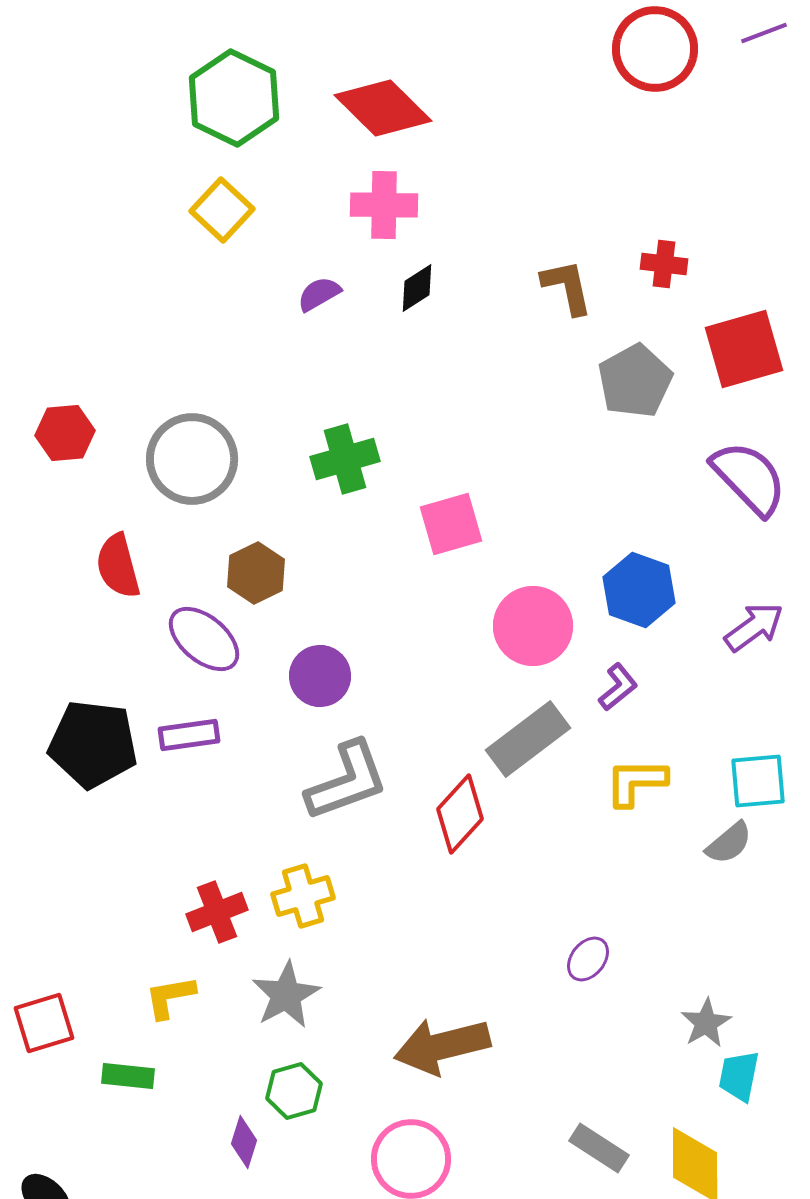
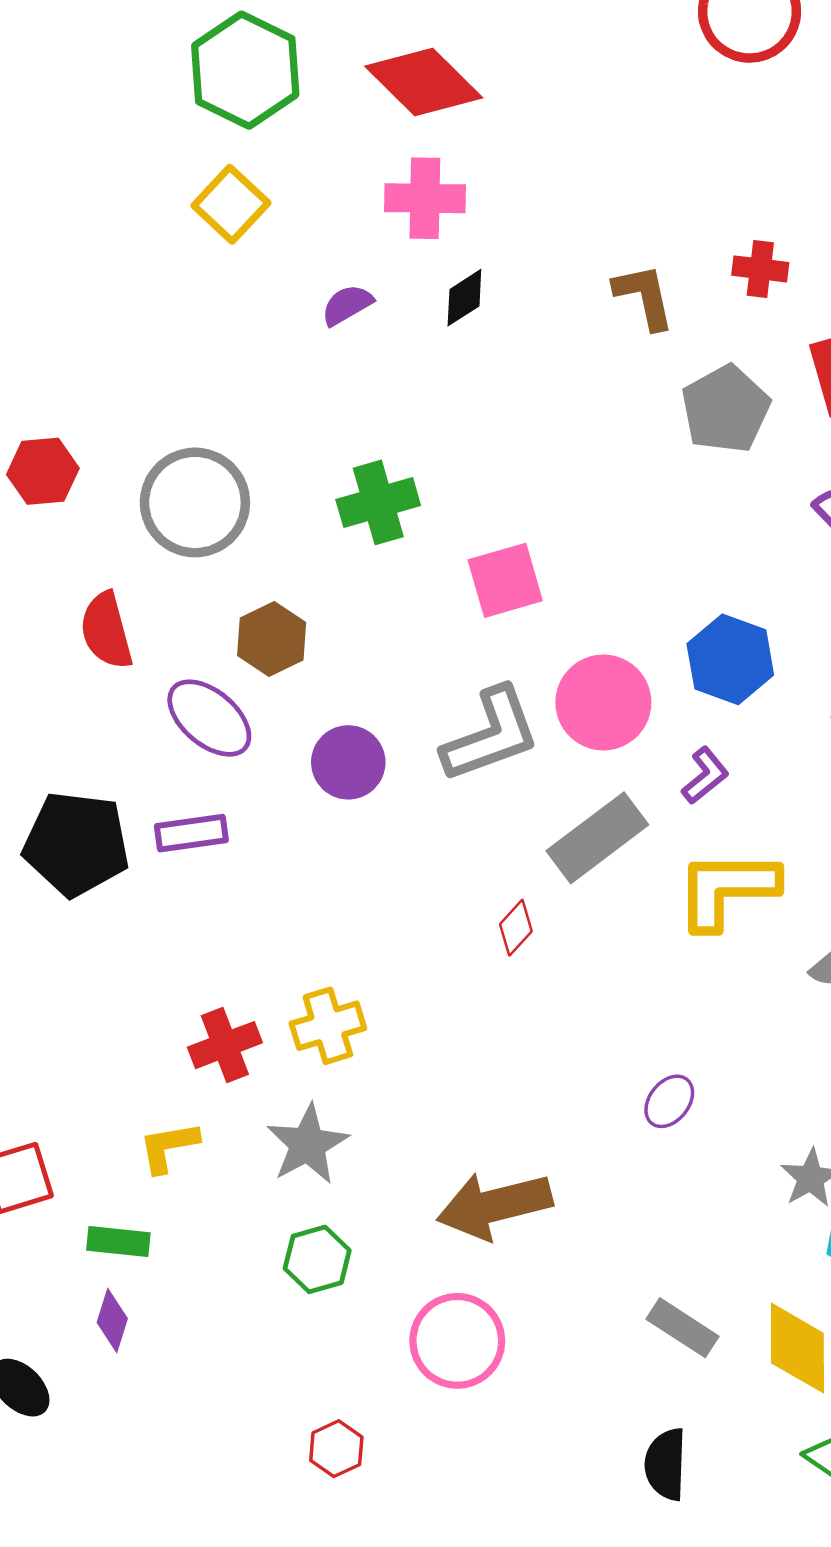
gray L-shape: (347, 781) -> (491, 735), moved
yellow L-shape: (636, 782) -> (727, 889), size x1.4
red diamond: (460, 814) -> (516, 928), size x0.6
purple diamond: (244, 1142) -> (112, 1321), moved

